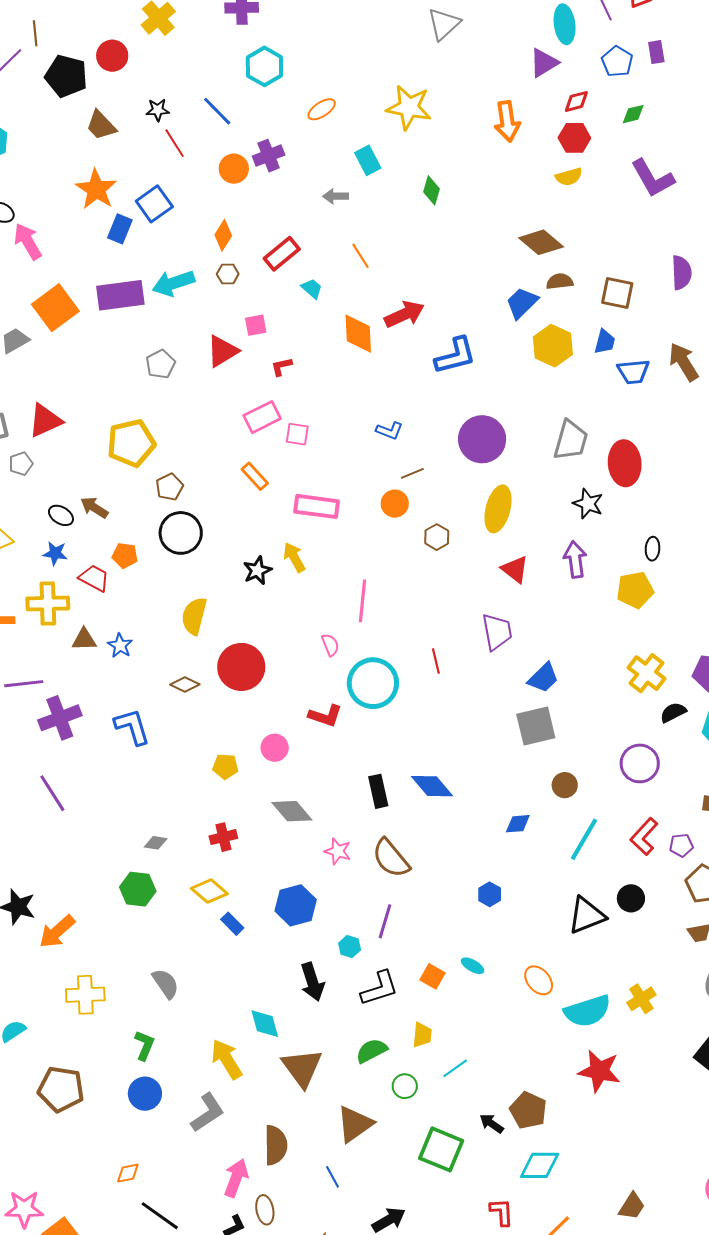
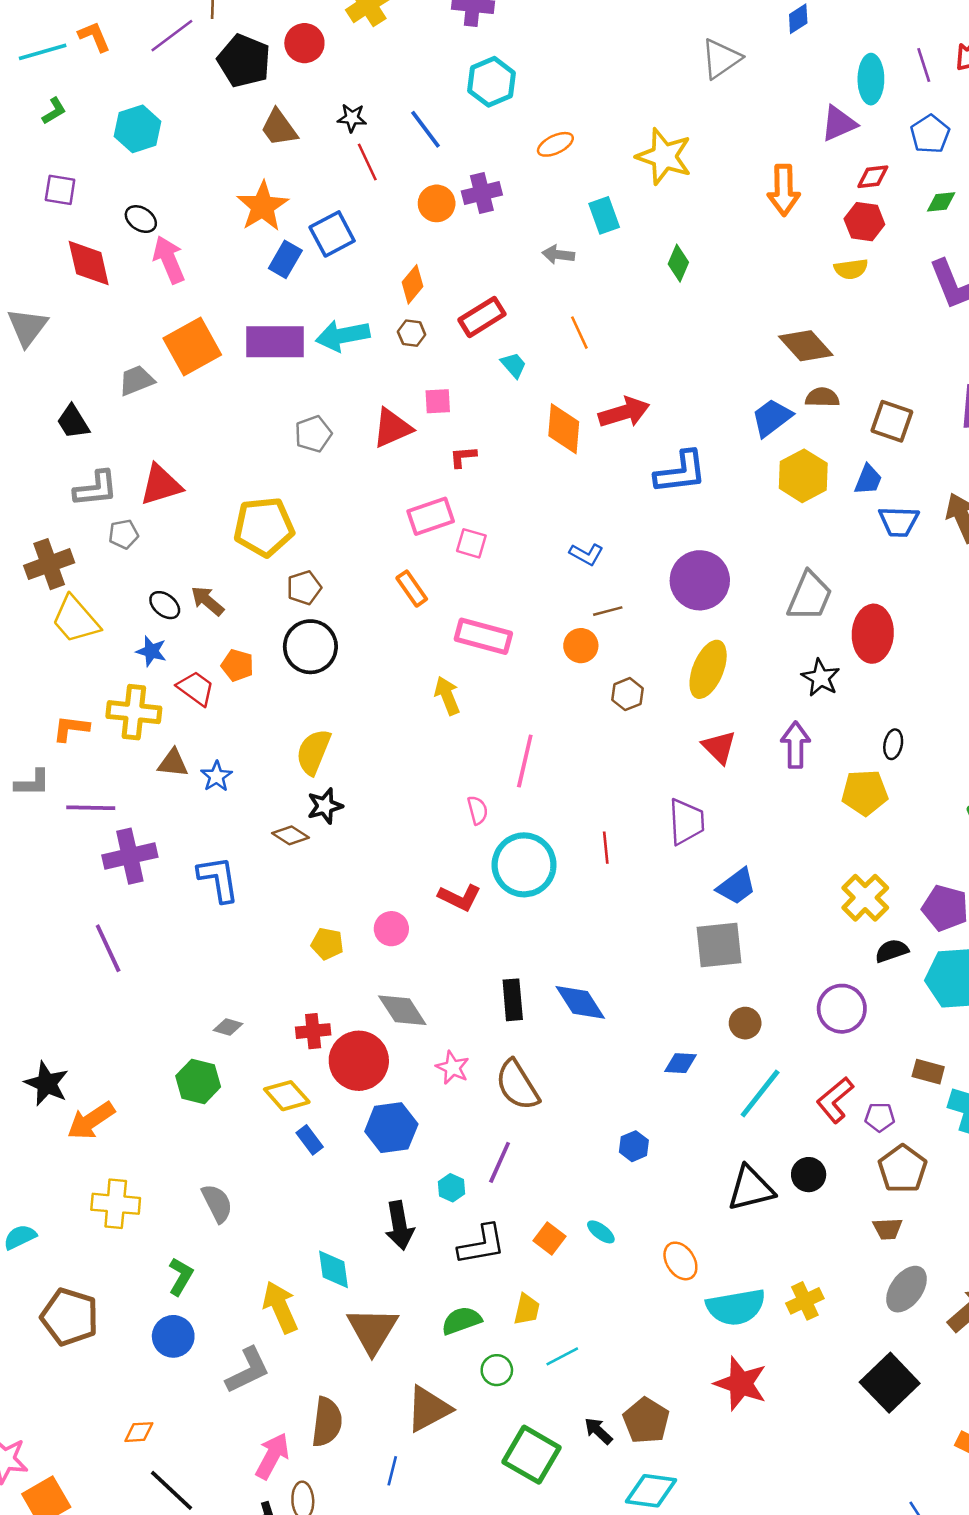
black star: (257, 571) -> (325, 806), moved
red circle: (241, 667) -> (359, 1061), moved
blue line: (333, 1177) -> (392, 1471), turned 35

